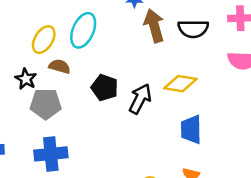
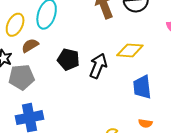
brown semicircle: (60, 66) -> (30, 46), turned -42

